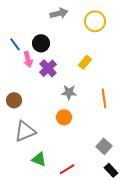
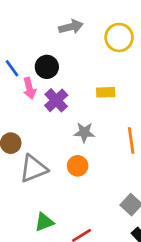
yellow rectangle: (85, 62) -> (106, 92), turned 48
gray triangle: (25, 131) -> (33, 169), moved
green triangle: (39, 159) -> (44, 222), turned -42

